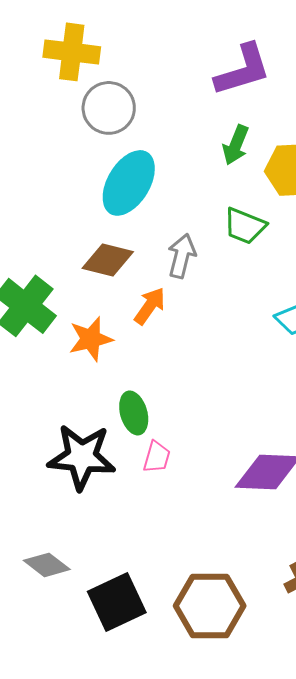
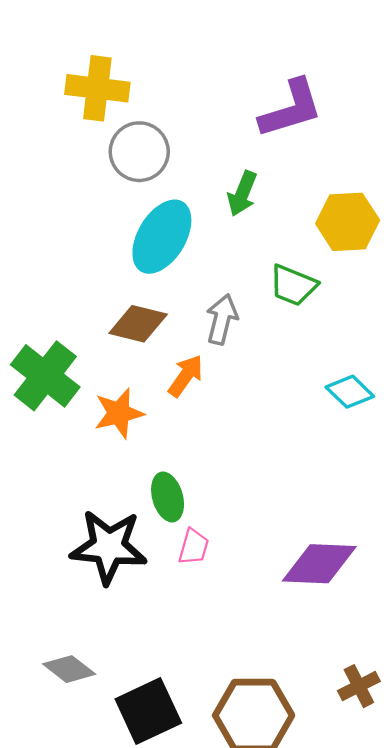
green arrow: (236, 145) -> (242, 194), moved

